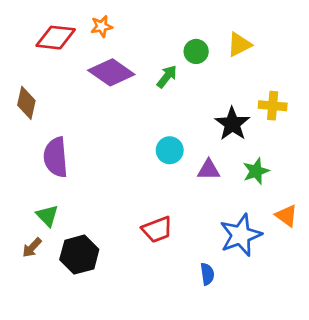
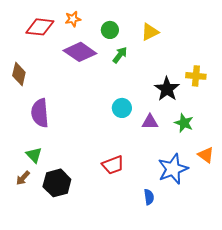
yellow triangle: (239, 45) -> (150, 32), moved
green circle: (196, 51) -> (110, 30), moved
green star: (256, 171) -> (184, 123), turned -30

